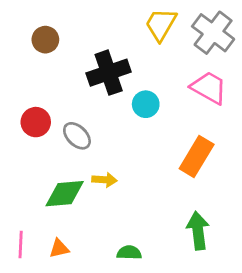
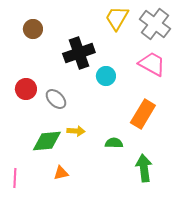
orange triangle: (59, 249) -> (61, 173), moved
green semicircle: (129, 253) -> (114, 143), moved

